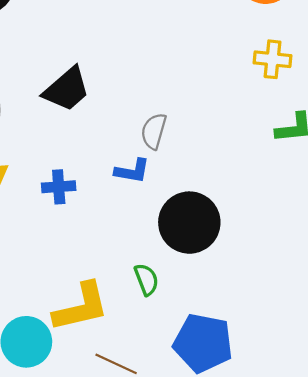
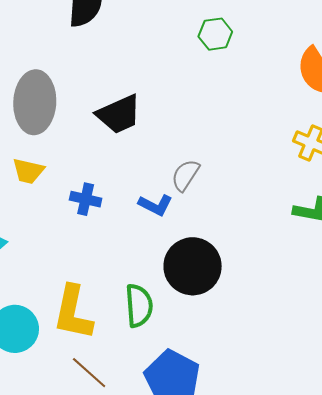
green semicircle: (146, 279) -> (139, 306), size x1.4
yellow L-shape: (81, 307) -> (73, 313), turned 98

